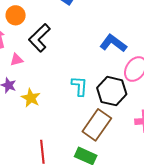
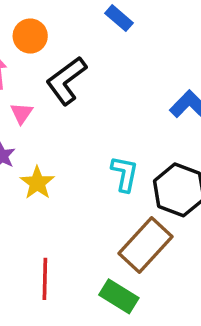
pink triangle: (17, 60) -> (22, 113), turned -48

